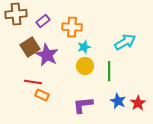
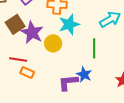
cyan star: (84, 47) -> (69, 24), size x1.5
yellow circle: (85, 66) -> (53, 43), moved
blue star: (118, 101) -> (84, 74), moved

